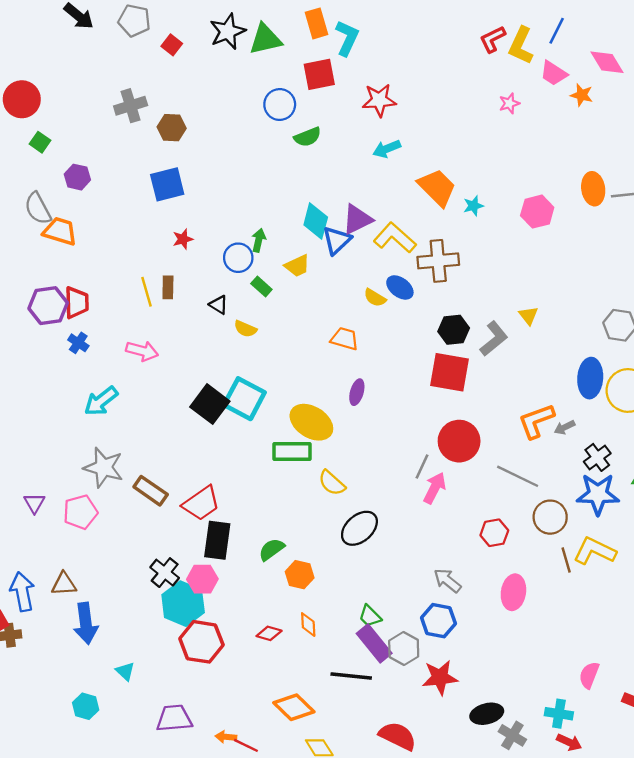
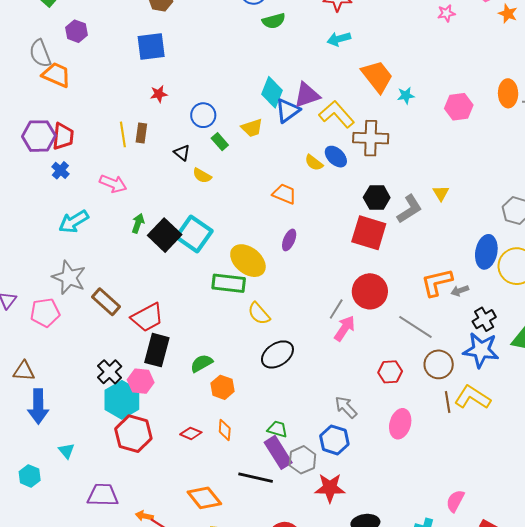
green arrow: (259, 240) -> (138, 223), moved
green trapezoid: (370, 616) -> (277, 429), turned 145

